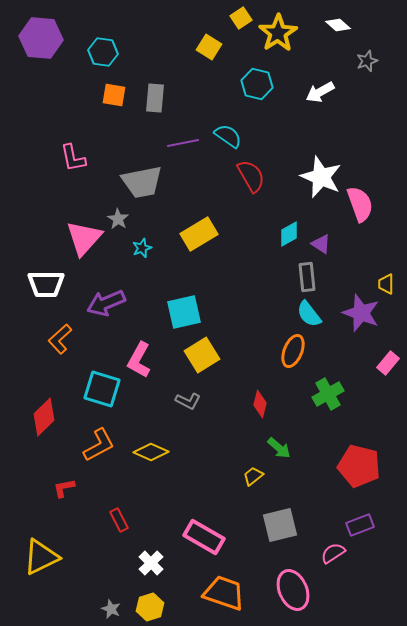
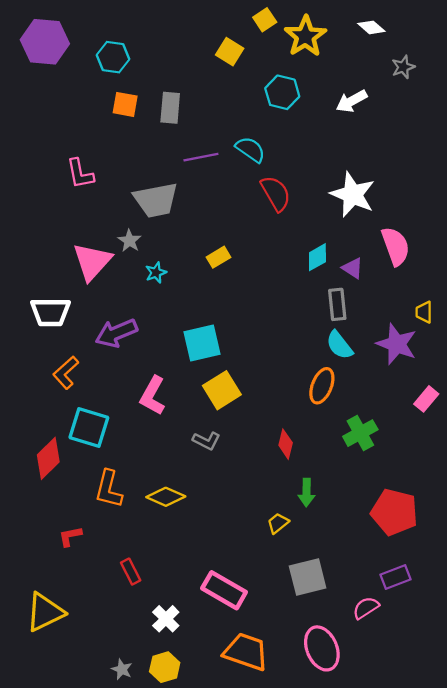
pink semicircle: (360, 204) -> (396, 246), moved
yellow rectangle: (199, 234) -> (219, 257), size x0.6
cyan square: (102, 389) -> (89, 428), moved
orange L-shape: (99, 445) -> (109, 489), turned 132
green arrow: (279, 448) -> (306, 492), turned 50

